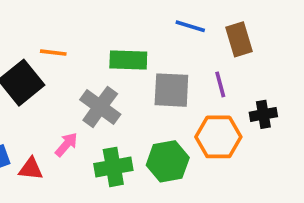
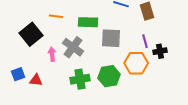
orange line: (53, 53) -> (56, 16), moved
purple line: (220, 84) -> (145, 41), moved
pink arrow: (66, 144) -> (52, 54), moved, turned -48

